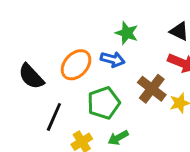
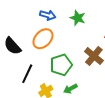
blue arrow: (113, 59) -> (48, 15), moved

